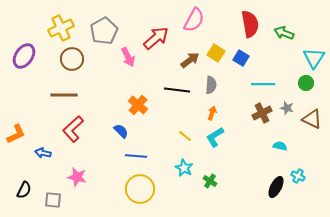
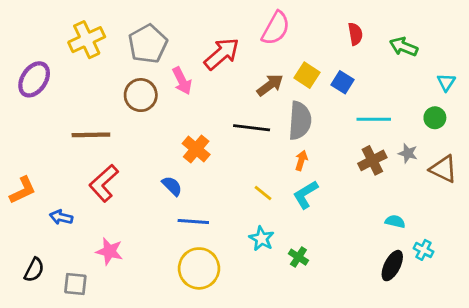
red semicircle: (250, 24) -> (355, 34), size x0.6
cyan triangle: (314, 58) -> (446, 82), size x0.6
brown circle: (72, 59) -> (141, 95), moved
gray semicircle: (211, 85) -> (300, 121), size x1.5
cyan semicircle: (280, 146) -> (395, 222), moved

